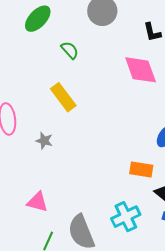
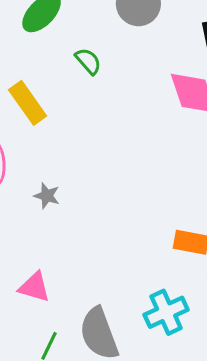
yellow rectangle: (63, 97) -> (28, 103), moved

